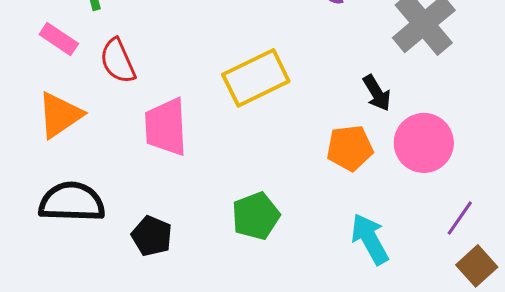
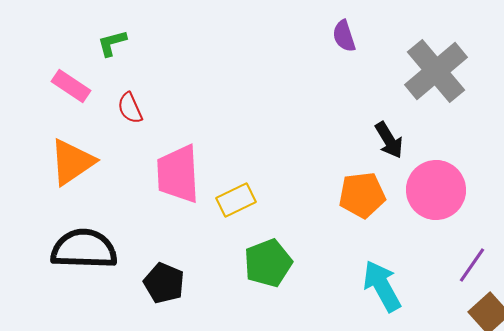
red semicircle: (118, 61) -> (130, 108), size x0.7
yellow rectangle: (256, 78) -> (236, 200), moved, size x0.6

